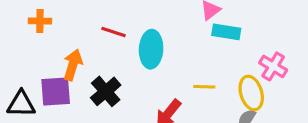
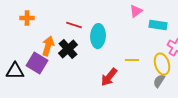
cyan rectangle: (226, 32) -> (158, 25), moved
purple square: (56, 91) -> (37, 63), turned 35
black cross: (106, 91) -> (68, 49), moved

